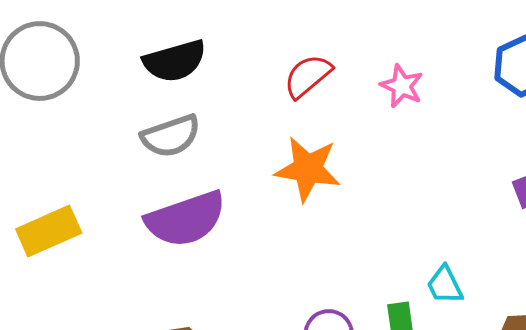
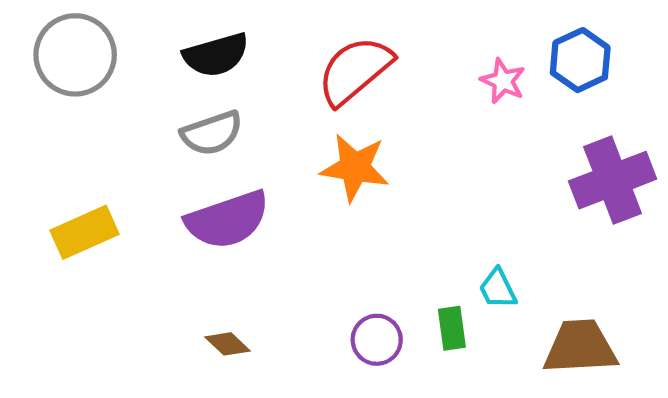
red semicircle: (308, 76) -> (355, 71), size x1.5
pink star: (402, 86) -> (503, 81), moved

